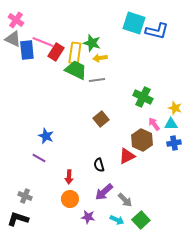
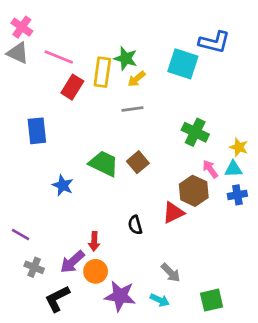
cyan square: (134, 23) -> (183, 64), moved
blue rectangle: (27, 50) -> (37, 131), moved
red rectangle: (56, 52) -> (72, 87), moved
yellow arrow: (100, 58) -> (136, 79), turned -32
green trapezoid: (76, 70) -> (104, 164), moved
purple line: (39, 158) -> (20, 235), moved
purple arrow: (104, 192) -> (72, 262), moved
purple star: (88, 217) -> (120, 296), size x1.6
black L-shape: (18, 219) -> (57, 299), moved, turned -45
green square: (141, 220) -> (212, 300), moved, turned 30

